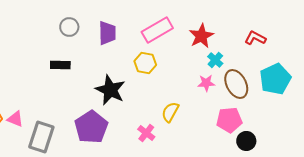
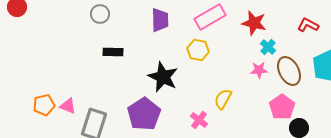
gray circle: (69, 27) -> (100, 14), moved
red star: (201, 36) -> (254, 23), turned -30
pink pentagon: (229, 120) -> (282, 107), turned -30

